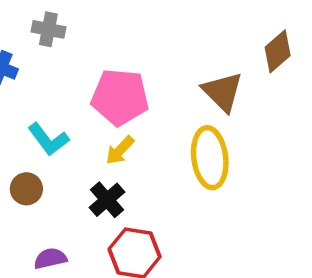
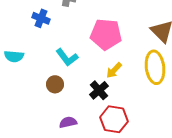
yellow arrow: (120, 150) -> (114, 70), moved

